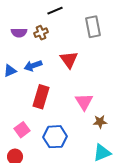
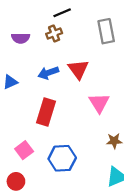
brown cross: (41, 33) -> (54, 33), moved
blue arrow: (33, 66) -> (48, 73), moved
pink triangle: (84, 102) -> (99, 103), moved

